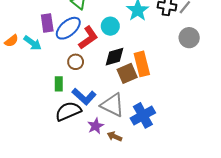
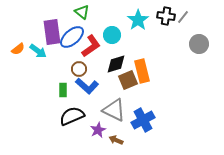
purple rectangle: (47, 23) -> (52, 32), size x1.4
gray circle: (189, 38) -> (199, 44), moved
blue L-shape: (84, 97) -> (87, 86), moved

